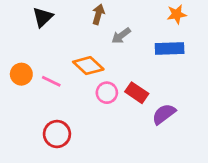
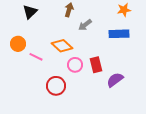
orange circle: (21, 74) -> (18, 44), moved
red rectangle: (137, 93) -> (96, 65), turned 42
red circle: (57, 134) -> (56, 86), moved

